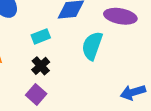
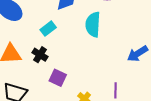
black cross: (41, 66) -> (40, 55), moved

